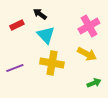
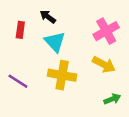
red rectangle: (17, 25) -> (20, 30), turned -56
purple line: (15, 68) -> (18, 81), turned 54

